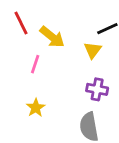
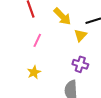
yellow arrow: (52, 37) -> (62, 16), moved

